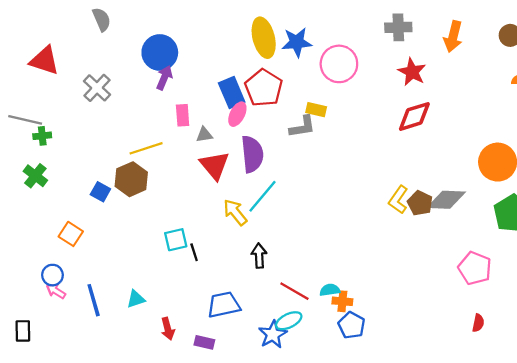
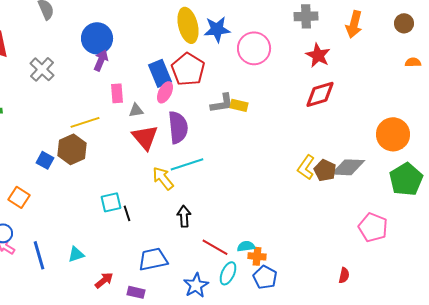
yellow rectangle: (316, 110) -> (239, 105), moved
cyan line: (262, 196) -> (187, 164), turned 32
cyan ellipse: (289, 321) -> (228, 273), moved, turned -40
red semicircle: (478, 323) -> (344, 275), moved
red arrow: (168, 329) -> (104, 280), turned -114

